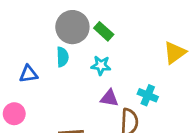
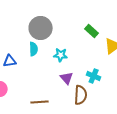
green rectangle: (104, 31) -> (92, 31), moved
purple triangle: (109, 98) -> (67, 78), turned 40

